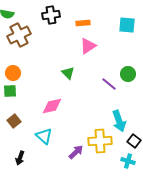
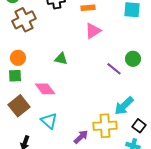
green triangle: (68, 73) -> (61, 59), moved, turned -32
pink diamond: (52, 106) -> (45, 89), moved, turned 65
brown square: (14, 121) -> (19, 106), size x1.5
cyan arrow: (119, 121) -> (124, 106), turned 65

